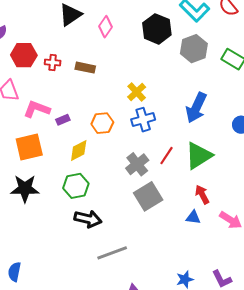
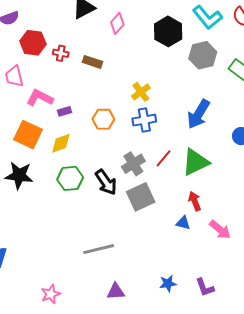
orange square: (29, 147) -> (28, 135), turned 32
yellow diamond: (79, 150) -> (61, 143), moved
black arrow: (88, 219) -> (106, 182), moved, turned 36

